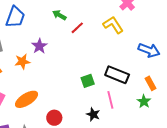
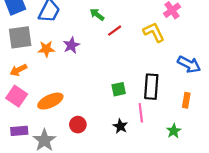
orange star: (22, 62) -> (46, 49), moved
black rectangle: (117, 75) -> (151, 87), turned 65
orange rectangle: (150, 83) -> (186, 100), turned 32
green star: (144, 101) -> (174, 131), moved

